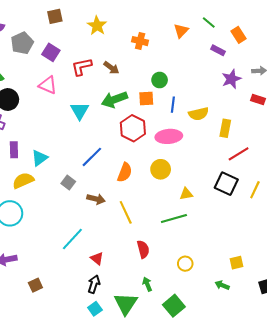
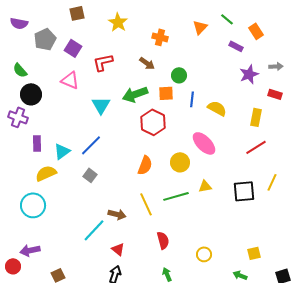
brown arrow: (111, 68) -> (147, 63), moved
yellow semicircle: (199, 114) -> (217, 108), turned -138
yellow rectangle: (225, 128) -> (256, 117), moved
pink ellipse: (169, 136) -> (204, 143), moved, turned 50
blue line: (92, 157) -> (91, 145), moved
black square: (226, 184) -> (244, 191), moved, turned -30
brown arrow: (96, 199) -> (117, 214), moved
green line: (174, 218) -> (176, 196), moved

